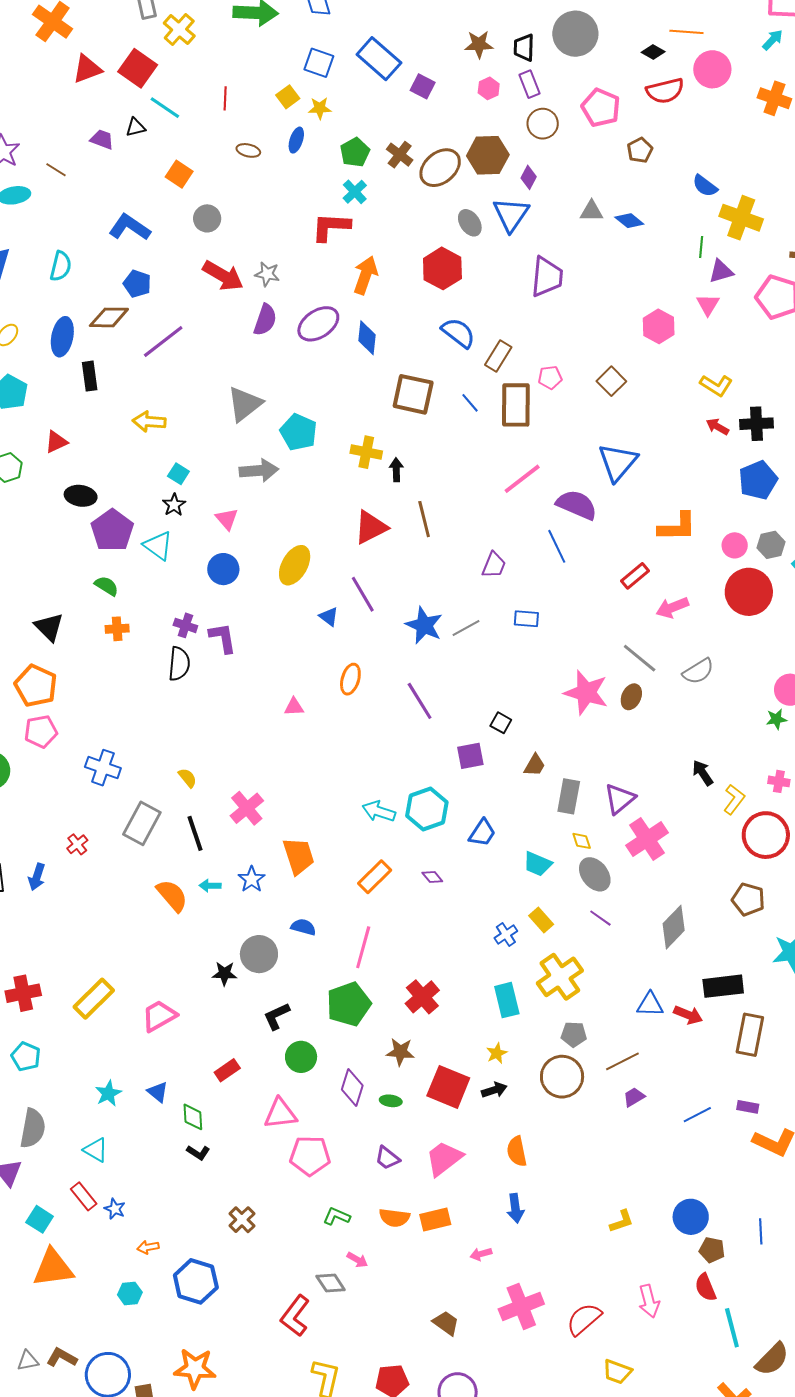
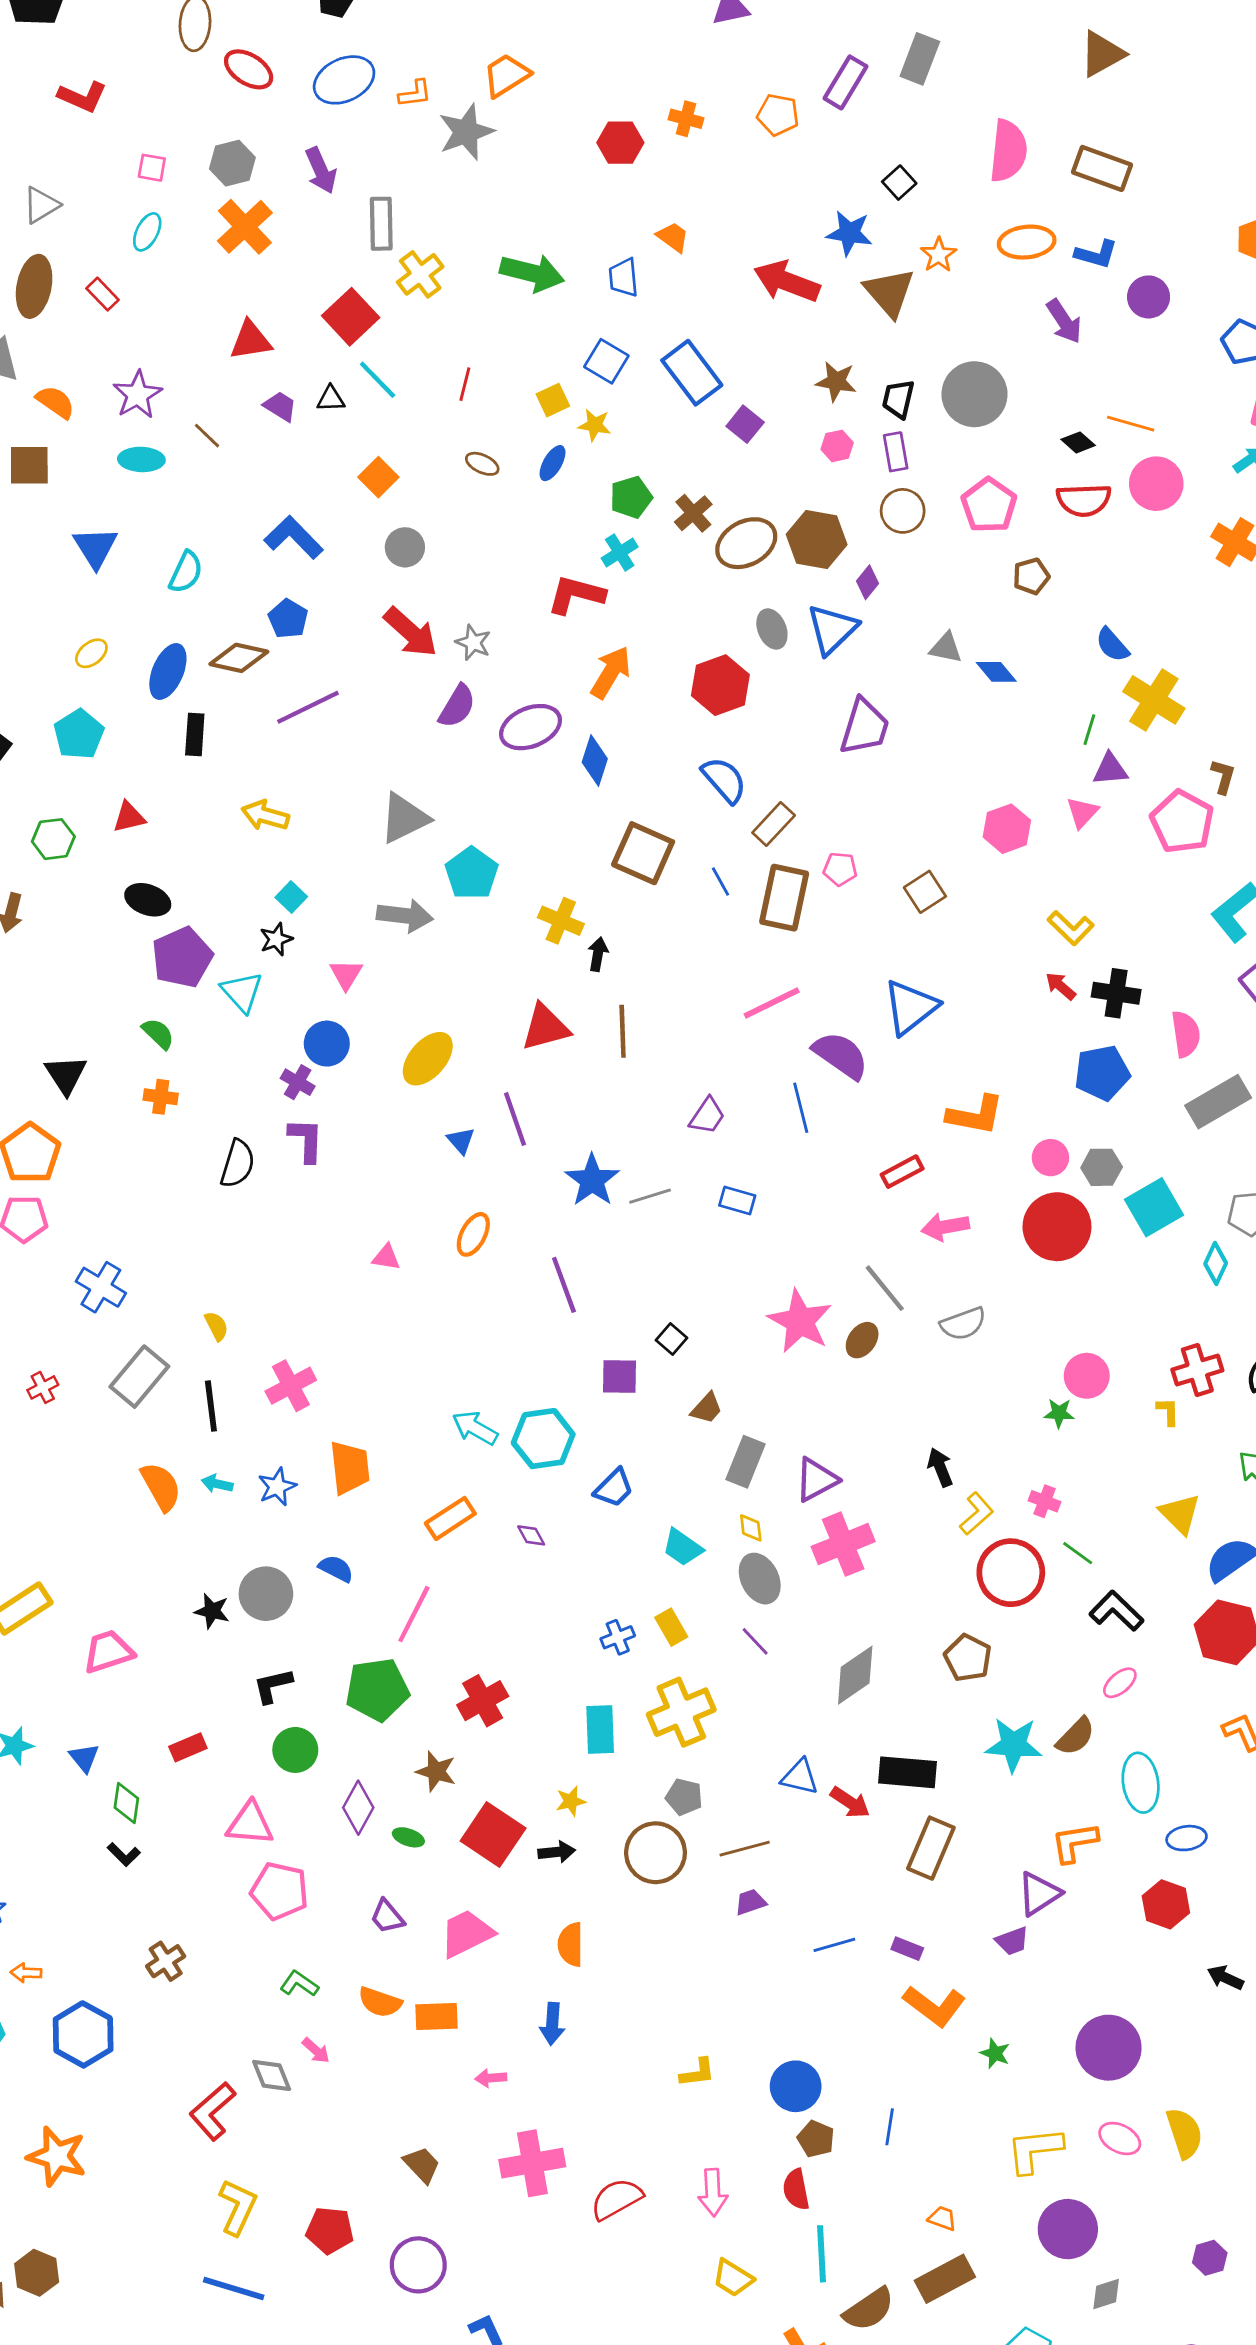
red triangle: (87, 69) -> (251, 340), moved
purple cross: (185, 625) -> (298, 1082), moved
yellow trapezoid: (617, 1372) -> (733, 2278), moved

